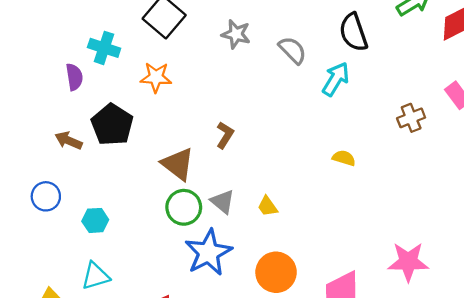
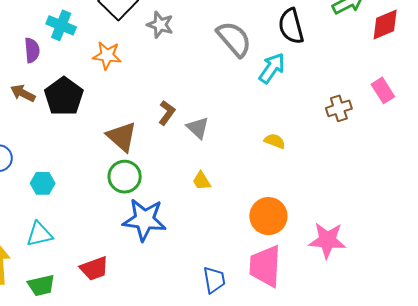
gray star: (236, 34) -> (160, 25), moved
gray semicircle: (293, 50) -> (234, 39), size x1.4
brown arrow: (68, 140) -> (23, 93), moved
gray triangle: (223, 202) -> (198, 128), moved
blue star: (208, 253) -> (144, 220), turned 30
orange circle: (276, 272) -> (268, 216), moved

